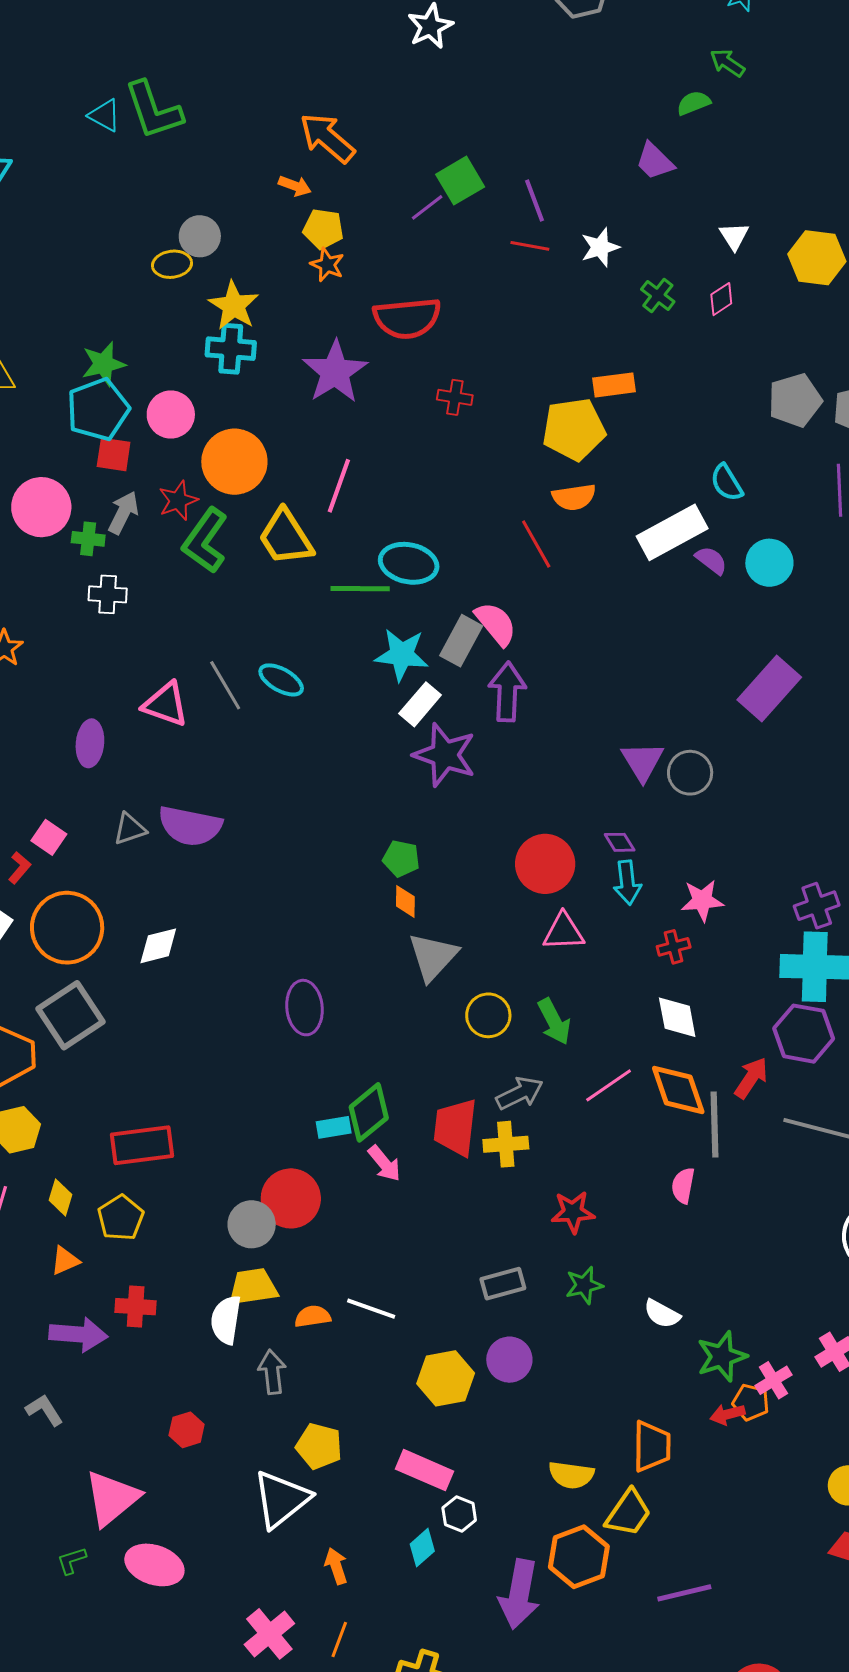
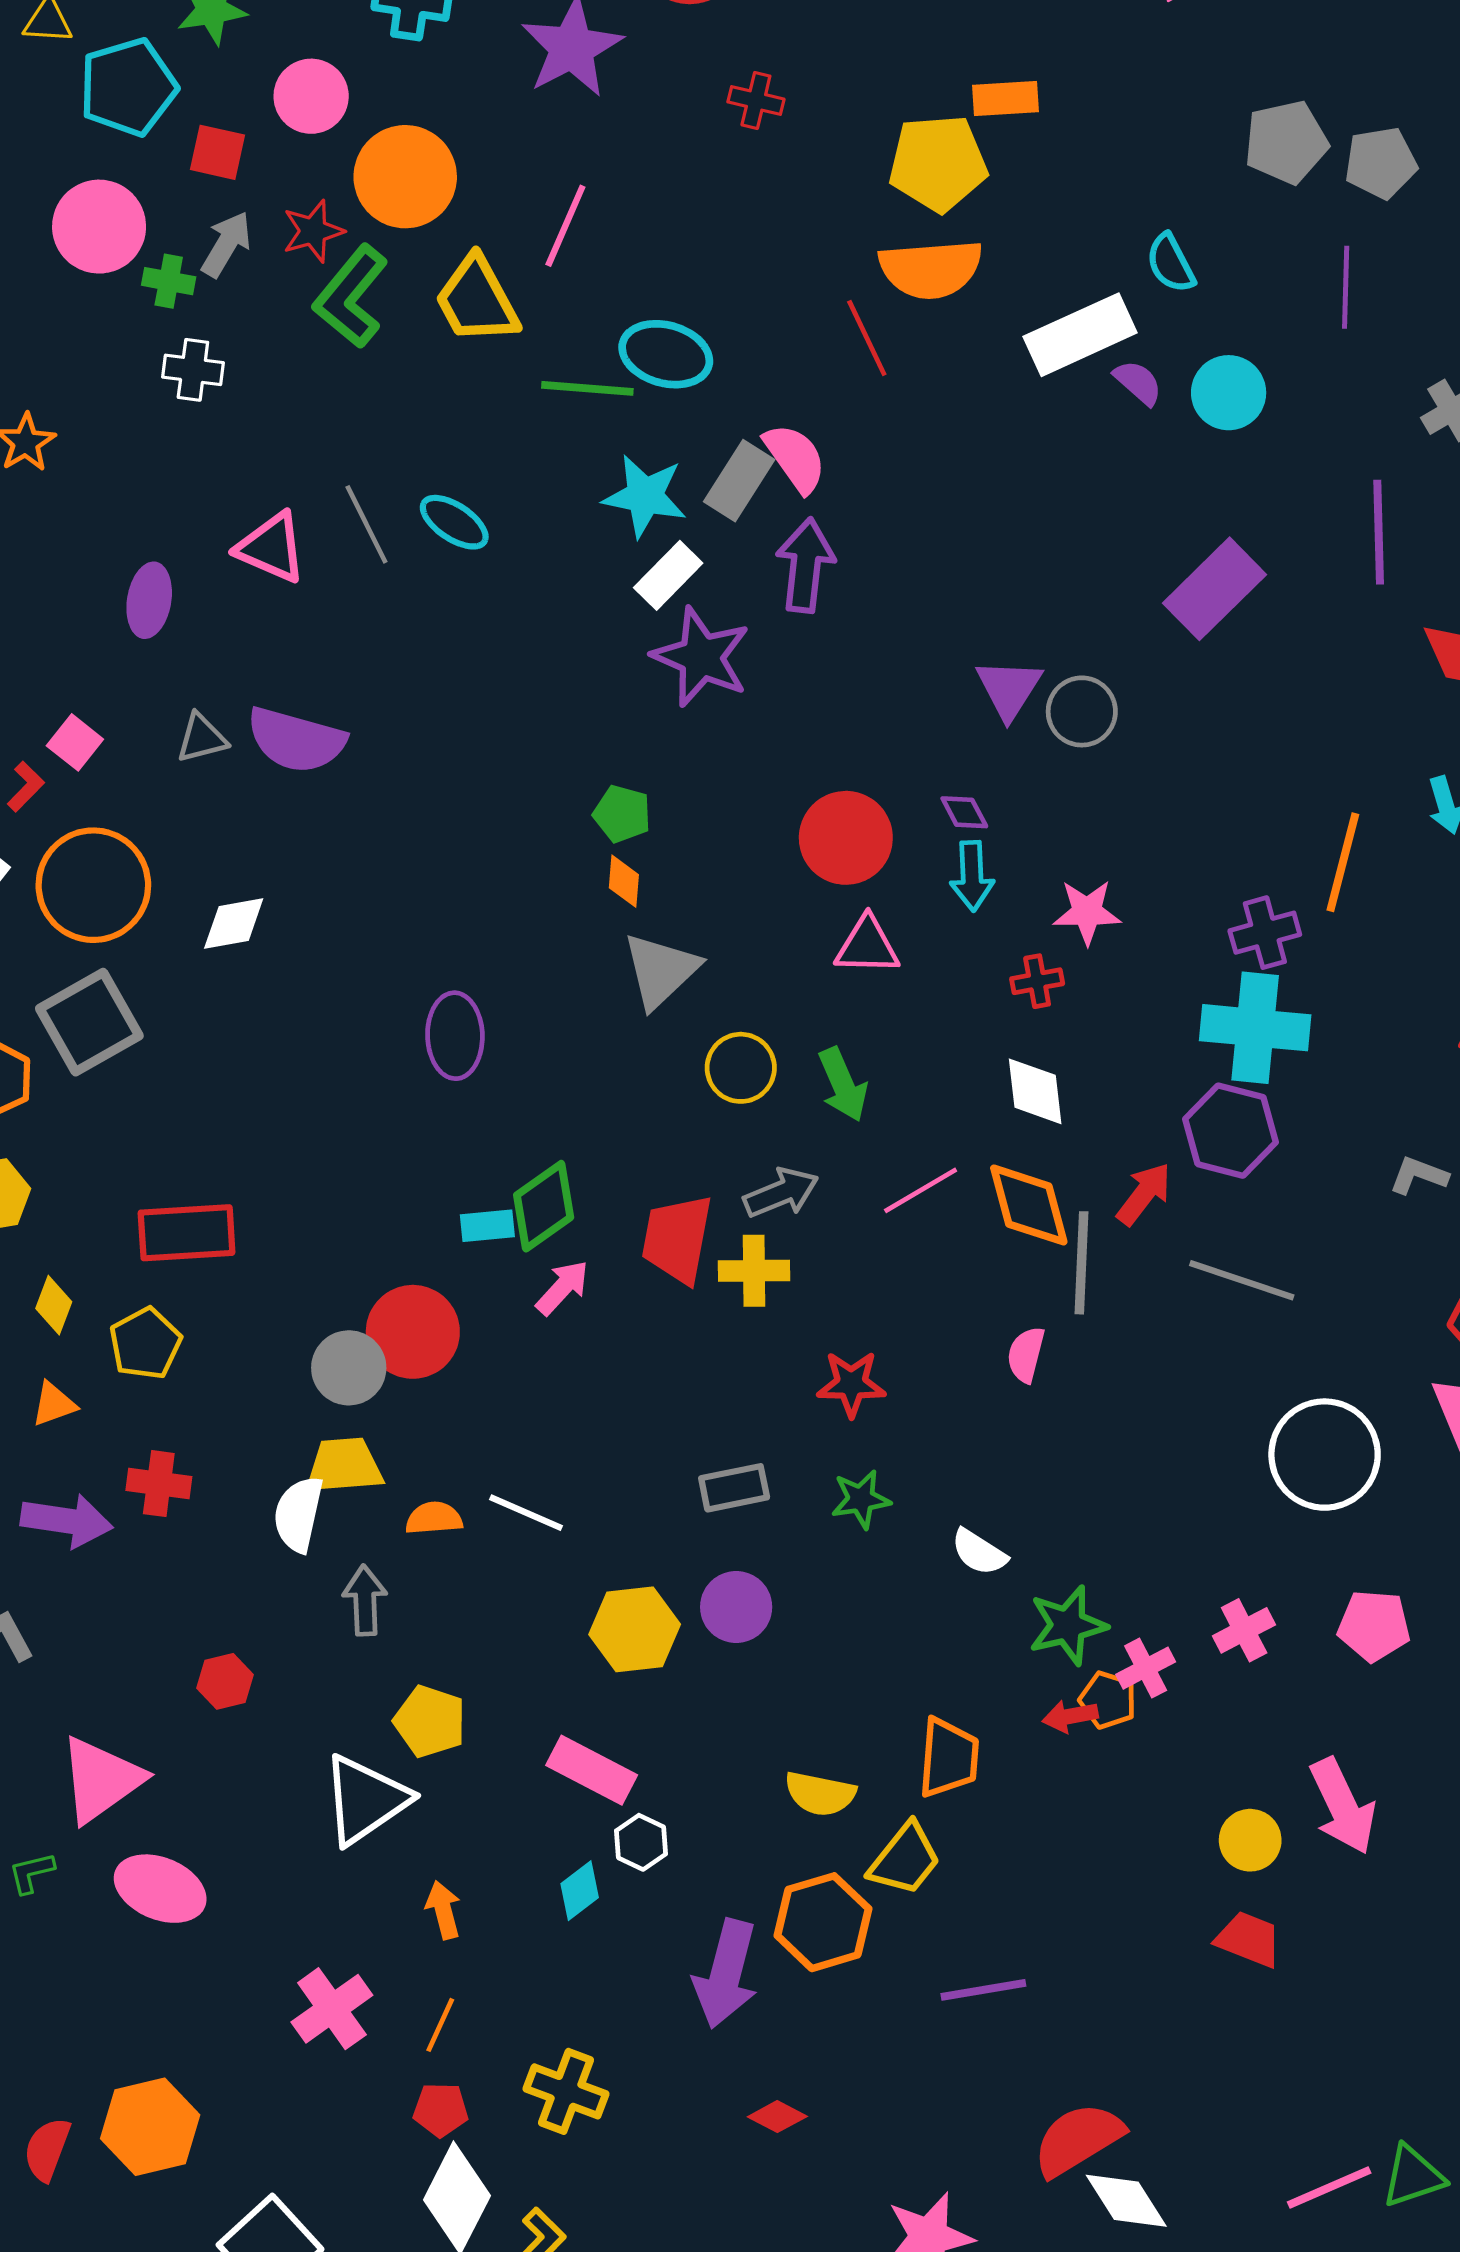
cyan pentagon: (98, 409) -> (128, 87), moved
orange semicircle: (574, 497) -> (931, 269), size x1.5
pink arrow: (384, 1164) -> (562, 1288), turned -102

